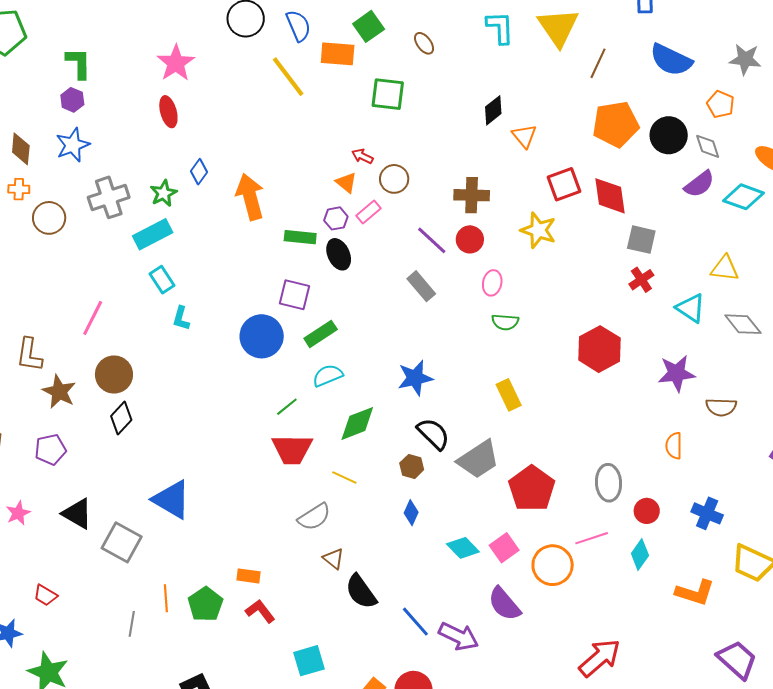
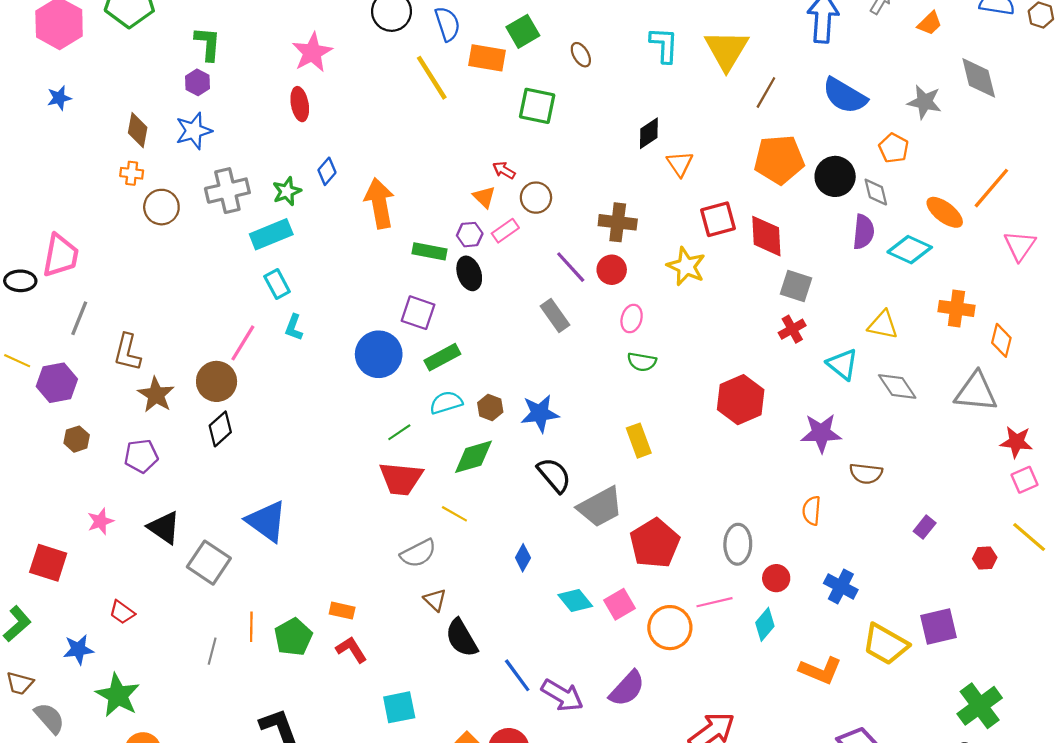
purple semicircle: (699, 184) -> (864, 232), turned -52
pink line: (93, 318) -> (243, 343), moved
brown hexagon: (412, 466) -> (490, 407), moved
purple semicircle: (504, 604) -> (627, 689), moved, turned -102

